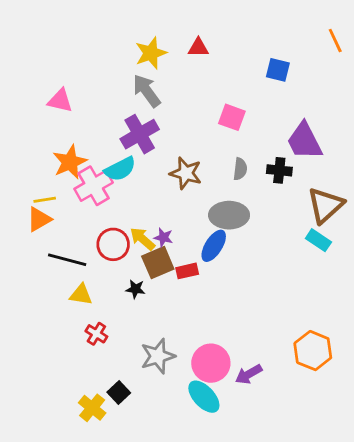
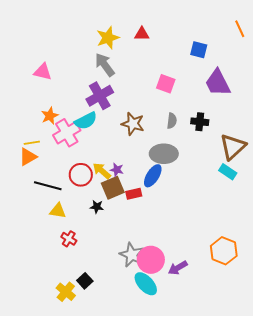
purple trapezoid: (304, 141) -> (218, 83), moved
orange star: (70, 162) -> (50, 116), size x0.7
gray star: (158, 356) -> (132, 255), moved, turned -30

